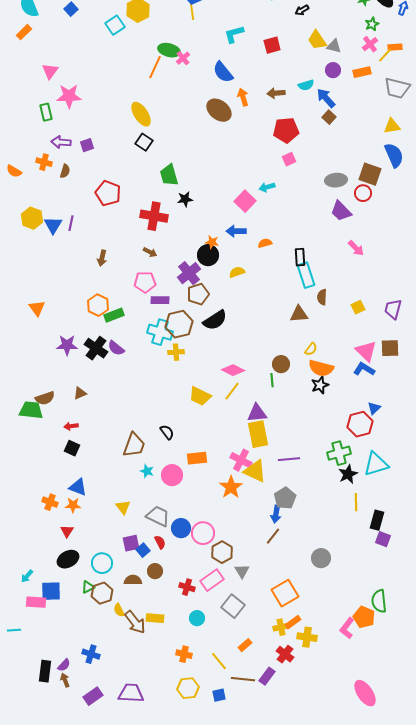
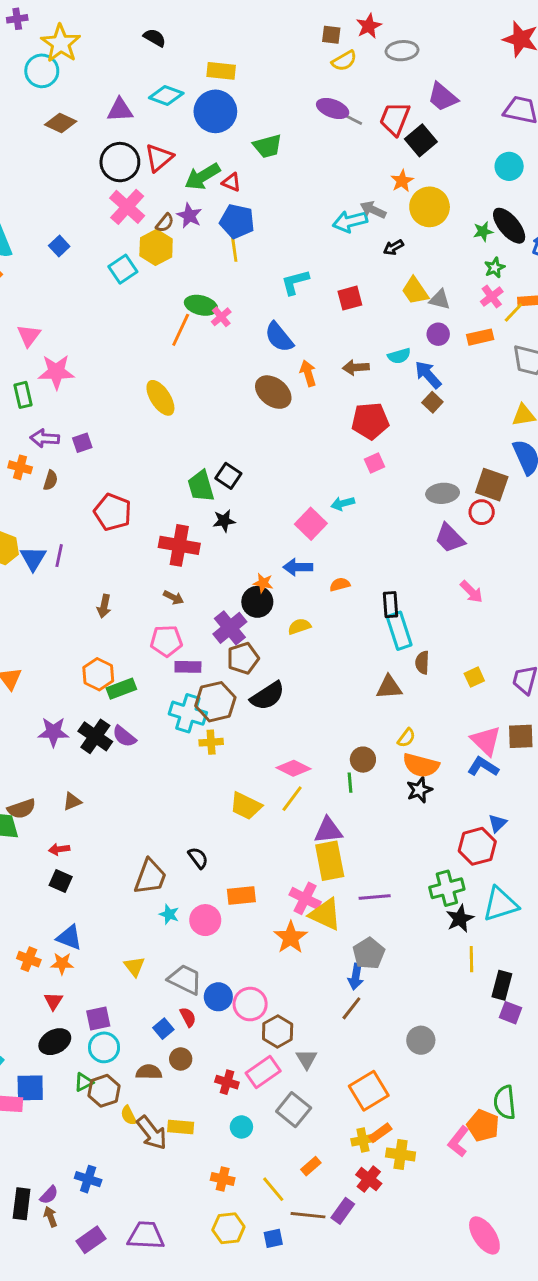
black square: (144, 142) -> (228, 476), moved
purple square: (131, 543) -> (98, 1018), moved

